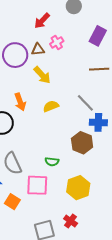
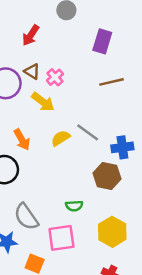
pink cross: (57, 42) -> (55, 77), moved
brown triangle: (38, 49) -> (32, 71), turned 48
gray line: (85, 103) -> (88, 132), moved

